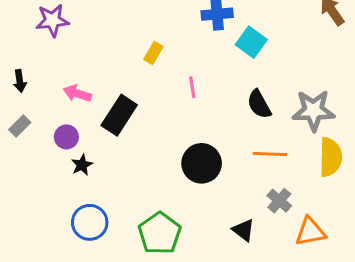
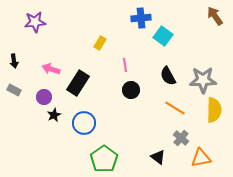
gray rectangle: (20, 126) -> (14, 90), turned 72
orange line: (270, 154) -> (175, 108), turned 30
black circle: (202, 163) -> (131, 90), moved, size x0.7
blue circle: (90, 222) -> (84, 123), moved

